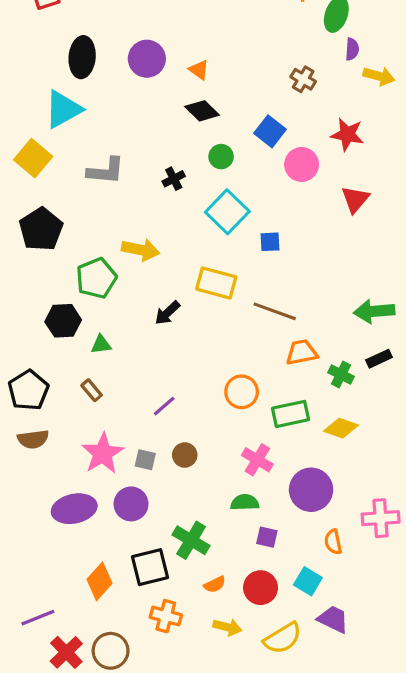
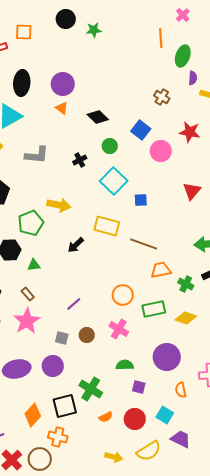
orange triangle: (199, 70) -> (62, 108), moved
red triangle: (355, 199) -> (192, 191), moved
pink star: (103, 453) -> (27, 321), moved
pink cross: (257, 460) -> (119, 329), moved
orange cross: (166, 616) -> (58, 437), moved
yellow arrow: (227, 627) -> (114, 457), moved

